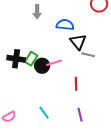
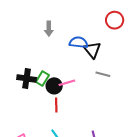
black triangle: (78, 42) -> (92, 50), moved
red line: (76, 84) -> (56, 105), moved

